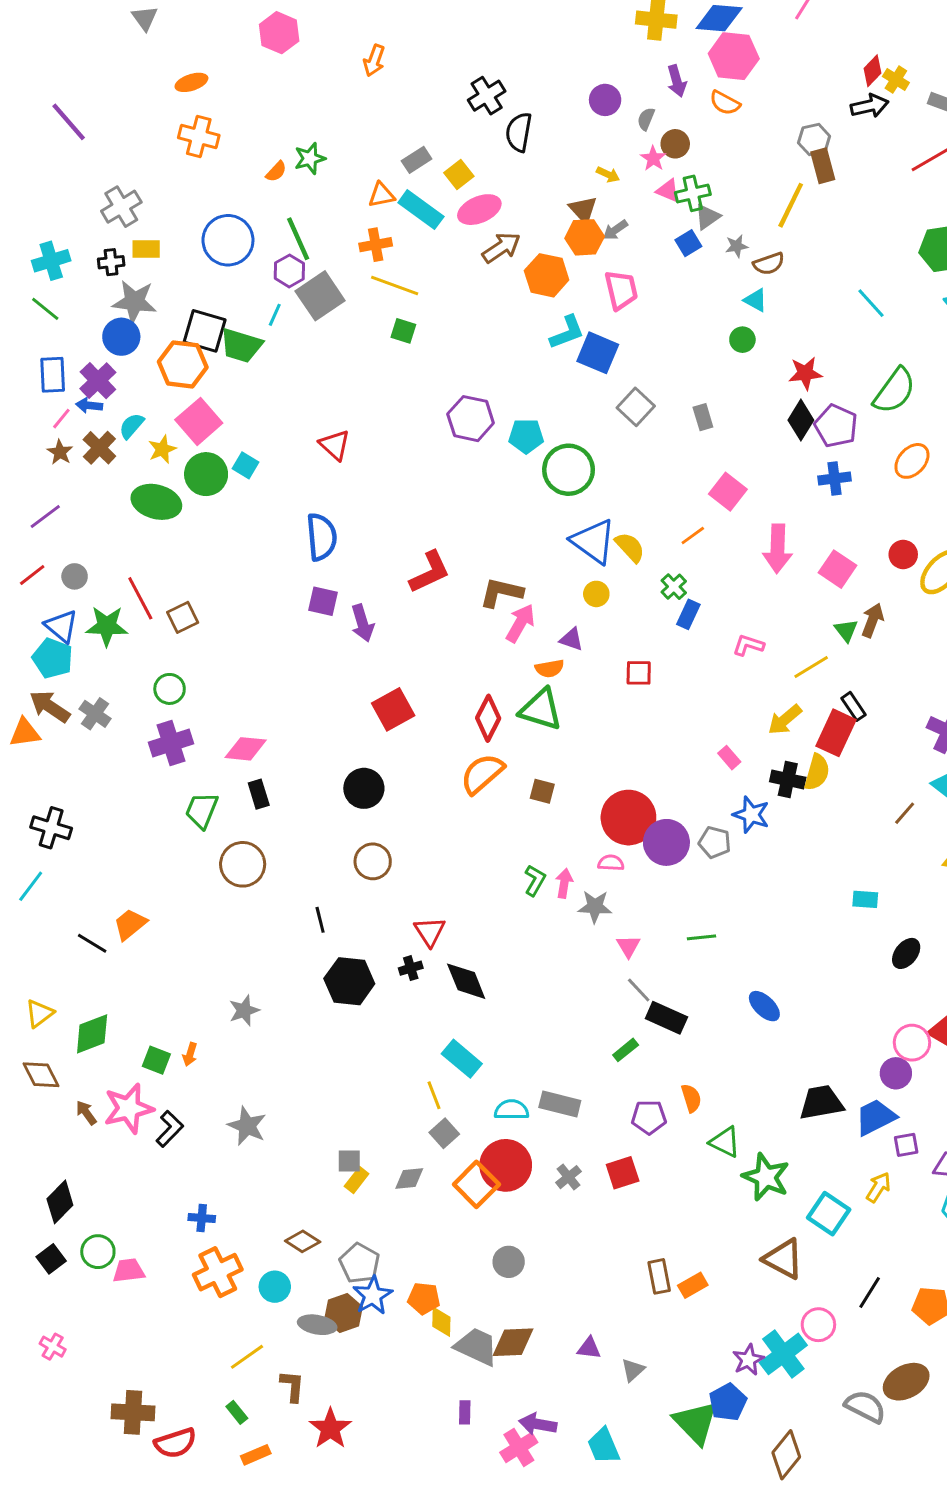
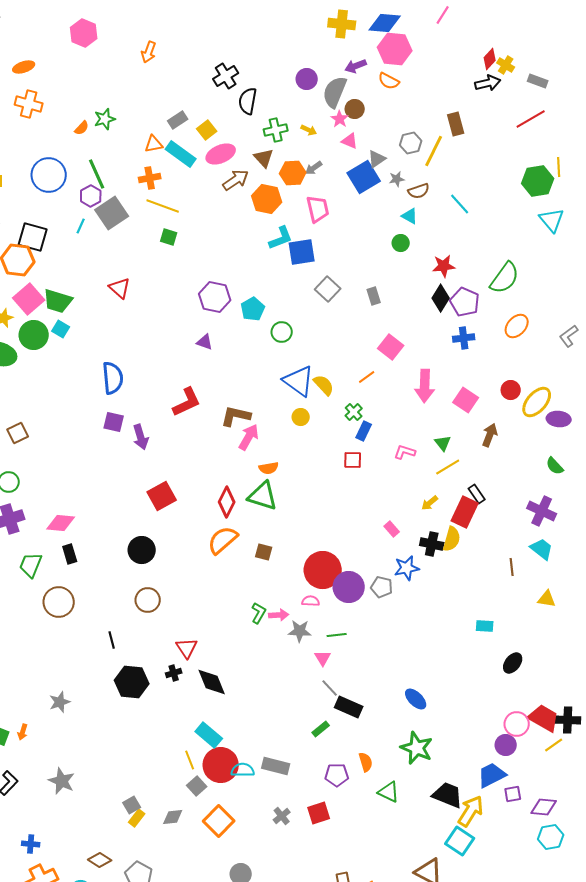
purple arrow: (677, 81) -> (356, 66), turned 85
gray semicircle: (646, 119) -> (335, 92), size x2.0
gray hexagon: (814, 139) -> (411, 143), moved
green cross: (693, 193) -> (276, 130), moved
brown triangle: (583, 210) -> (264, 158), moved
blue square: (688, 243) -> (364, 177), size x1.8
cyan line: (871, 303) -> (460, 204), moved
green trapezoid: (241, 345) -> (58, 301), moved
blue square: (598, 353) -> (302, 252), turned -32
cyan pentagon: (526, 436) -> (253, 309), turned -30
red triangle: (335, 445) -> (120, 288), moved
green circle: (569, 470) -> (282, 332), size x0.6
green triangle: (846, 630) -> (443, 443), moved
purple triangle: (571, 639) -> (205, 342), moved
red square: (639, 673) -> (353, 460), moved
yellow arrow: (785, 720) -> (430, 503), size x0.7
brown line: (905, 813) -> (512, 567), turned -48
blue star: (751, 815) -> (407, 568), turned -30
pink arrow: (564, 883) -> (279, 615), turned 78
green line: (702, 937) -> (337, 635), moved
black trapezoid: (821, 1103) -> (448, 795), moved, turned 32
gray square: (349, 1161) -> (132, 805), turned -30
red circle: (506, 1165) -> (221, 765), moved
green star: (766, 1177) -> (417, 748), moved
yellow arrow: (878, 1187) -> (471, 811), moved, size x1.5

